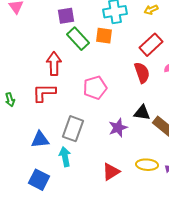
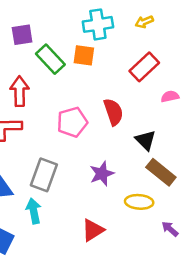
purple square: (66, 16) -> (22, 35), moved
red semicircle: (142, 73) -> (113, 112), moved
black triangle: (142, 113) -> (146, 140), moved, turned 36
yellow ellipse: (147, 165) -> (139, 202), moved

